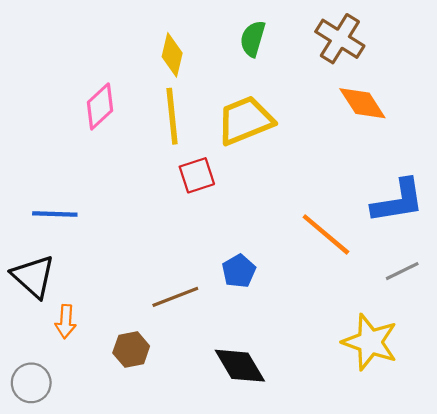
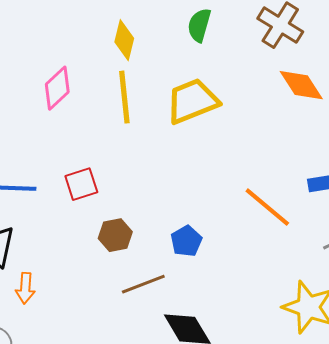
red square: (197, 175) -> (81, 184), moved
brown line: (175, 297) -> (143, 284), moved
brown hexagon: (131, 350) -> (115, 235), moved

